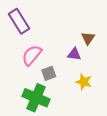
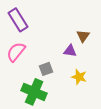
pink semicircle: (32, 55) -> (16, 52), moved

